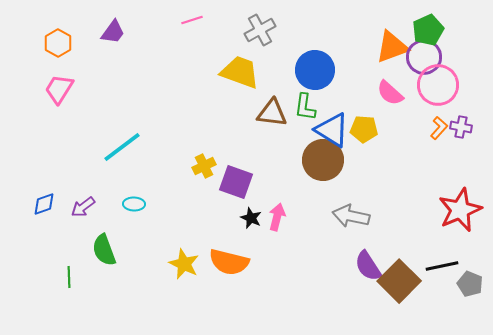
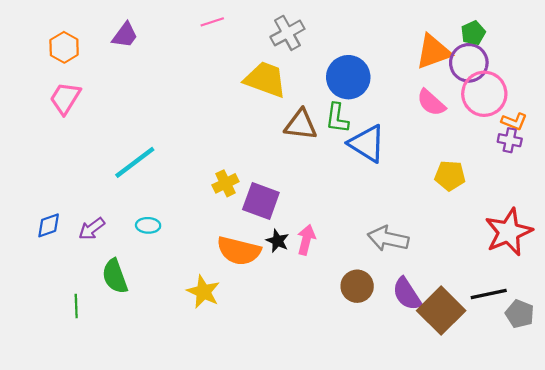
green pentagon: (428, 30) -> (473, 33), size x0.7
orange L-shape: (439, 128) -> (514, 121), moved, turned 70
yellow pentagon: (364, 129) -> (450, 176), moved
brown circle: (323, 160) -> (357, 286), moved, size x0.7
orange semicircle: (229, 262) -> (239, 251), moved

